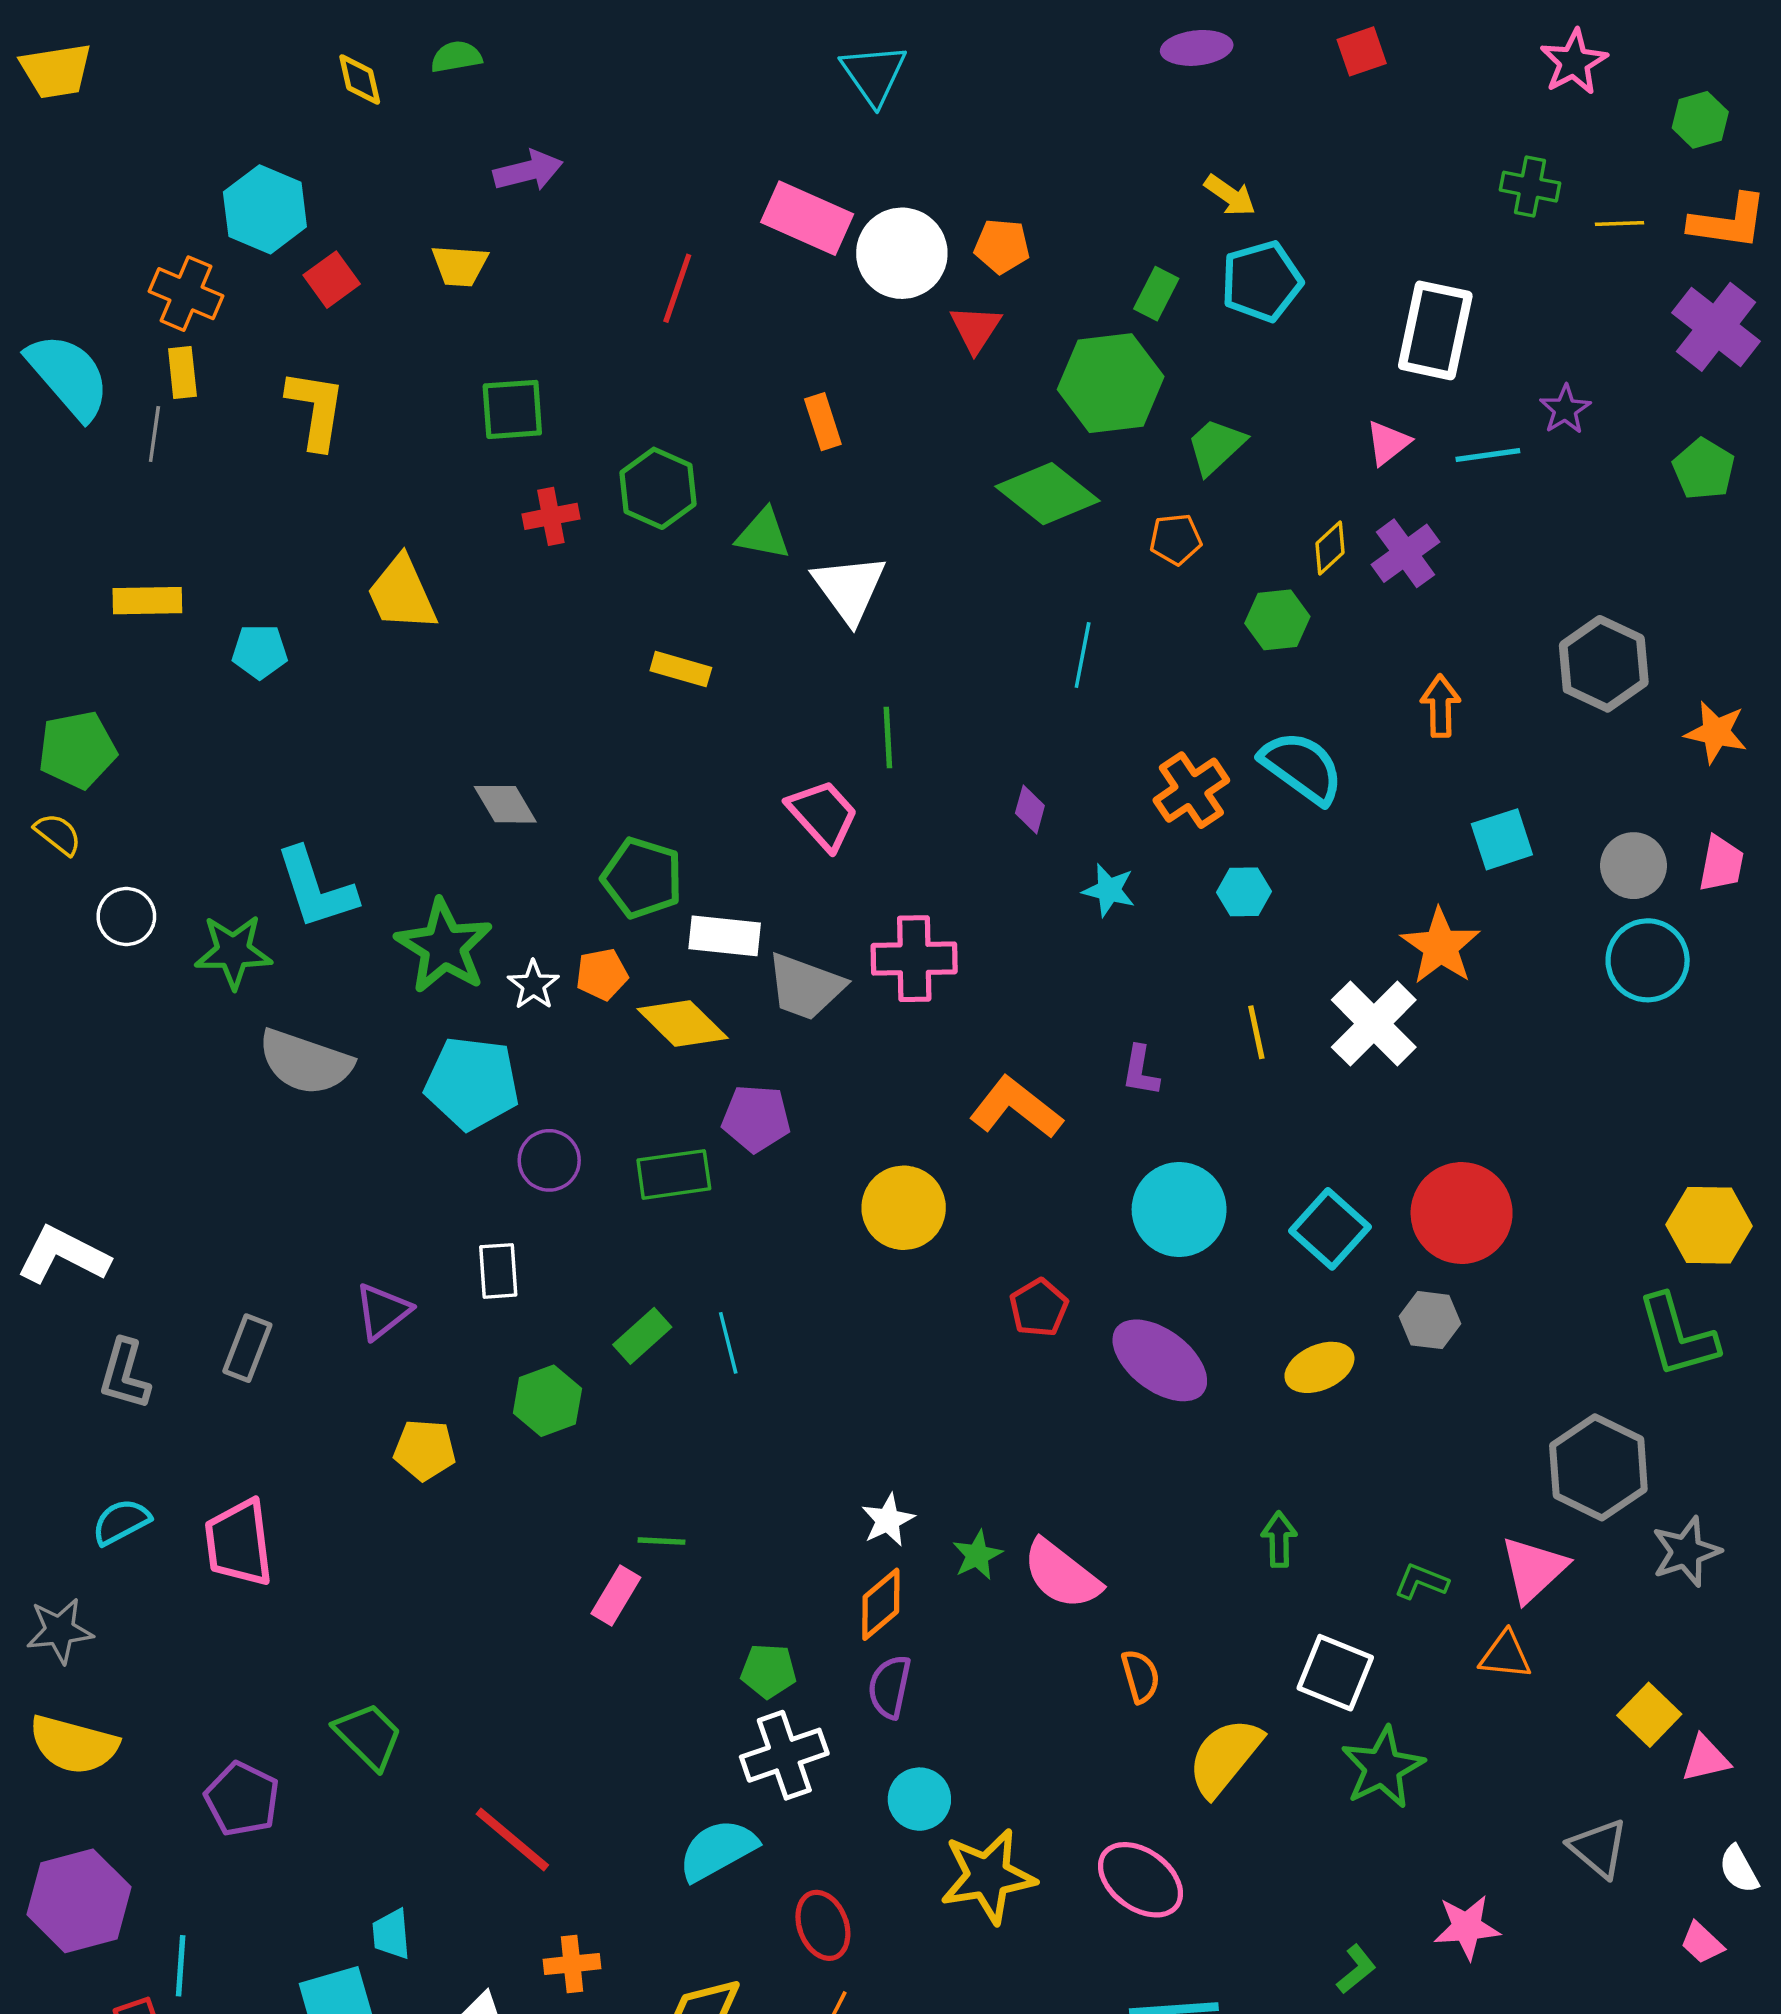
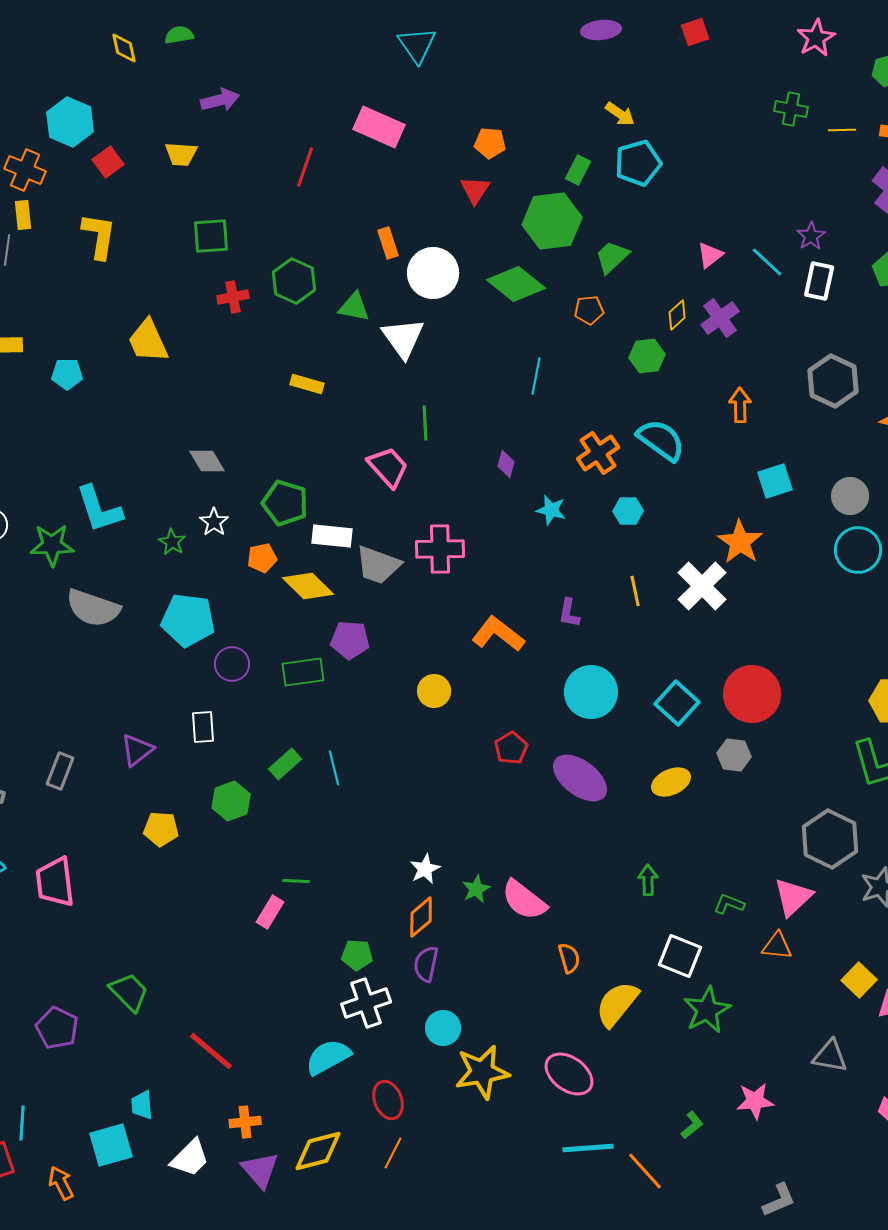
white circle: (902, 253) -> (433, 273), moved
white rectangle: (1435, 330) -> (819, 281), moved, size x0.7
cyan line: (1488, 455) -> (767, 262), turned 51
green star: (444, 946) -> (172, 542), size x0.5
white star: (533, 985) -> (214, 522), moved
yellow circle: (904, 1208) -> (434, 691), size x0.7
gray triangle: (1598, 1848) -> (830, 1056), turned -30

